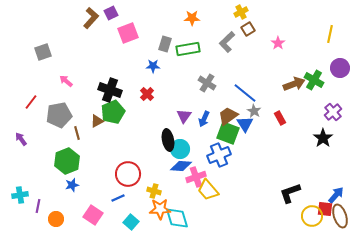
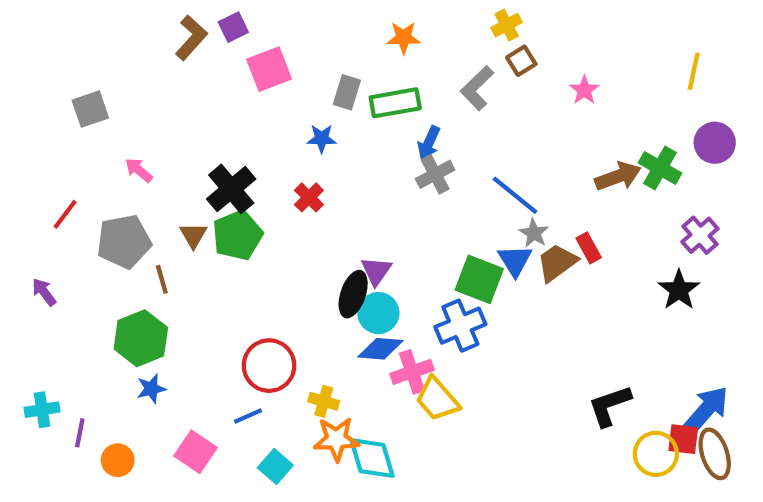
gray cross: (207, 83) -> (435, 174), turned 30
black cross: (110, 90) -> (231, 189), turned 30
purple triangle: (184, 116) -> (376, 271), moved
brown trapezoid: (228, 116) -> (557, 263), moved
blue arrow: (204, 119) -> (429, 143), moved
brown triangle: (97, 121) -> (193, 235), moved, turned -32
black ellipse: (168, 140) -> (353, 294), turned 30
blue arrow: (336, 195) -> (706, 410), size x1.4

